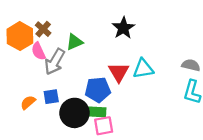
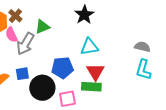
cyan triangle: (143, 69) -> (89, 47), moved
red triangle: (119, 72) -> (95, 72), moved
green rectangle: (94, 112) -> (91, 87), moved

